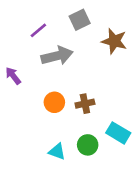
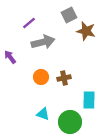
gray square: (80, 20) -> (69, 15), moved
cyan rectangle: (118, 133) -> (89, 100), turned 60
green circle: (88, 145) -> (70, 122), moved, size x1.5

